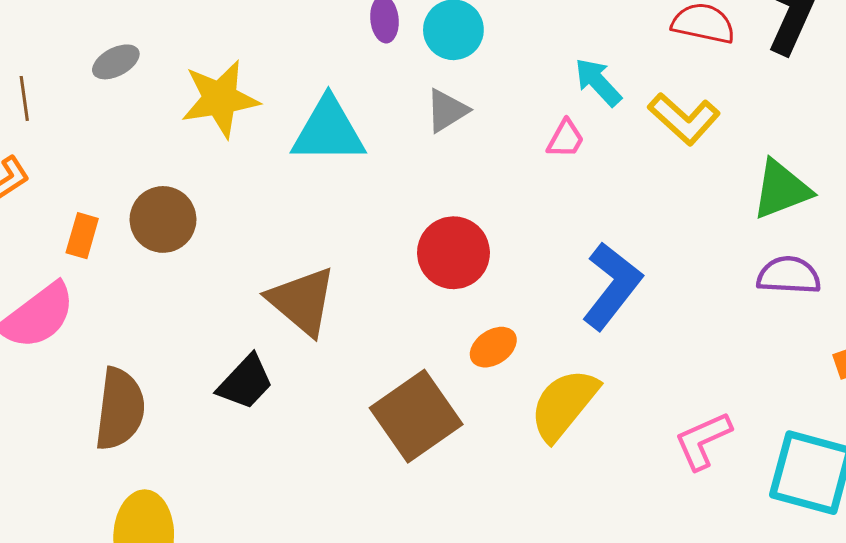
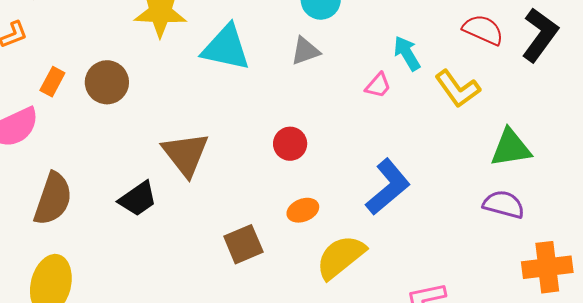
red circle: (453, 253) -> (290, 144), size x0.7
brown square: (416, 416) -> (243, 244), size x0.7

